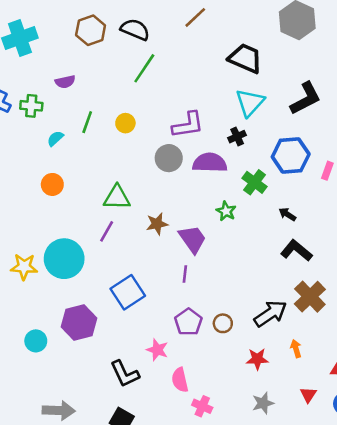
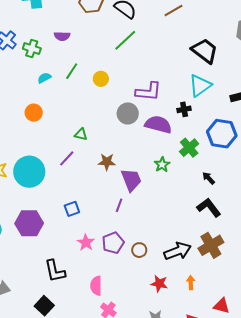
green triangle: (117, 198) -> (81, 134), size x0.6
blue square: (128, 292) -> (72, 209), size x0.6
pink star: (157, 350) -> (86, 242), moved

